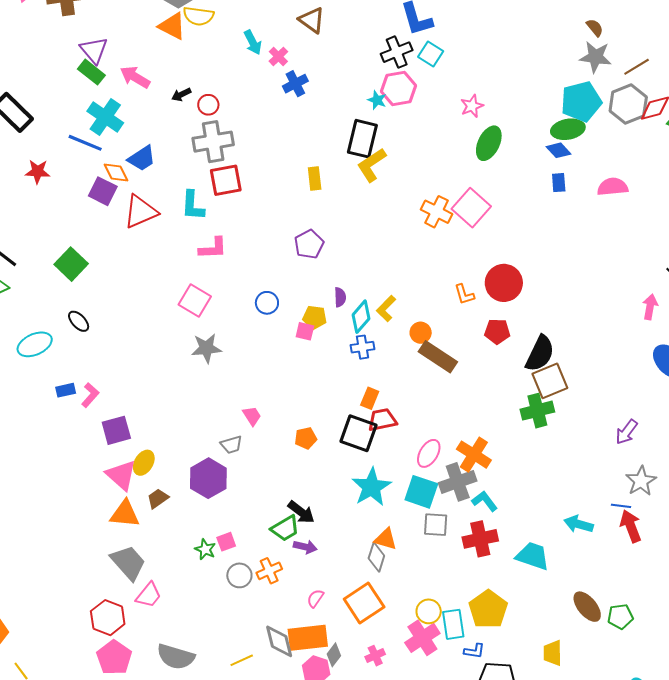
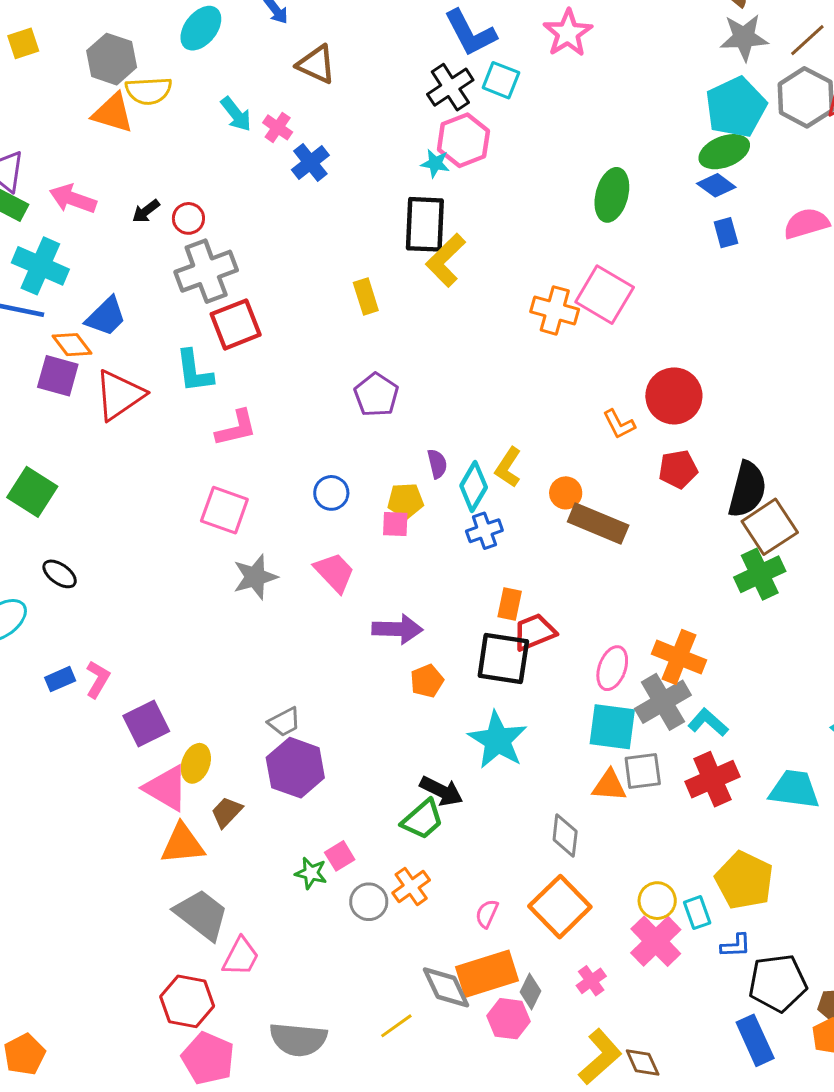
pink star: (472, 106) -> (568, 33), moved, size x1.4
pink trapezoid: (252, 416) -> (334, 572), moved, size x1.4
gray trapezoid: (231, 445) -> (284, 722), moved
cyan star: (371, 487) -> (498, 740), moved
orange triangle: (386, 539) -> (609, 786), moved
purple arrow: (305, 547) -> (397, 629), moved, size x1.4
cyan rectangle: (453, 624) -> (697, 913), size x0.7

